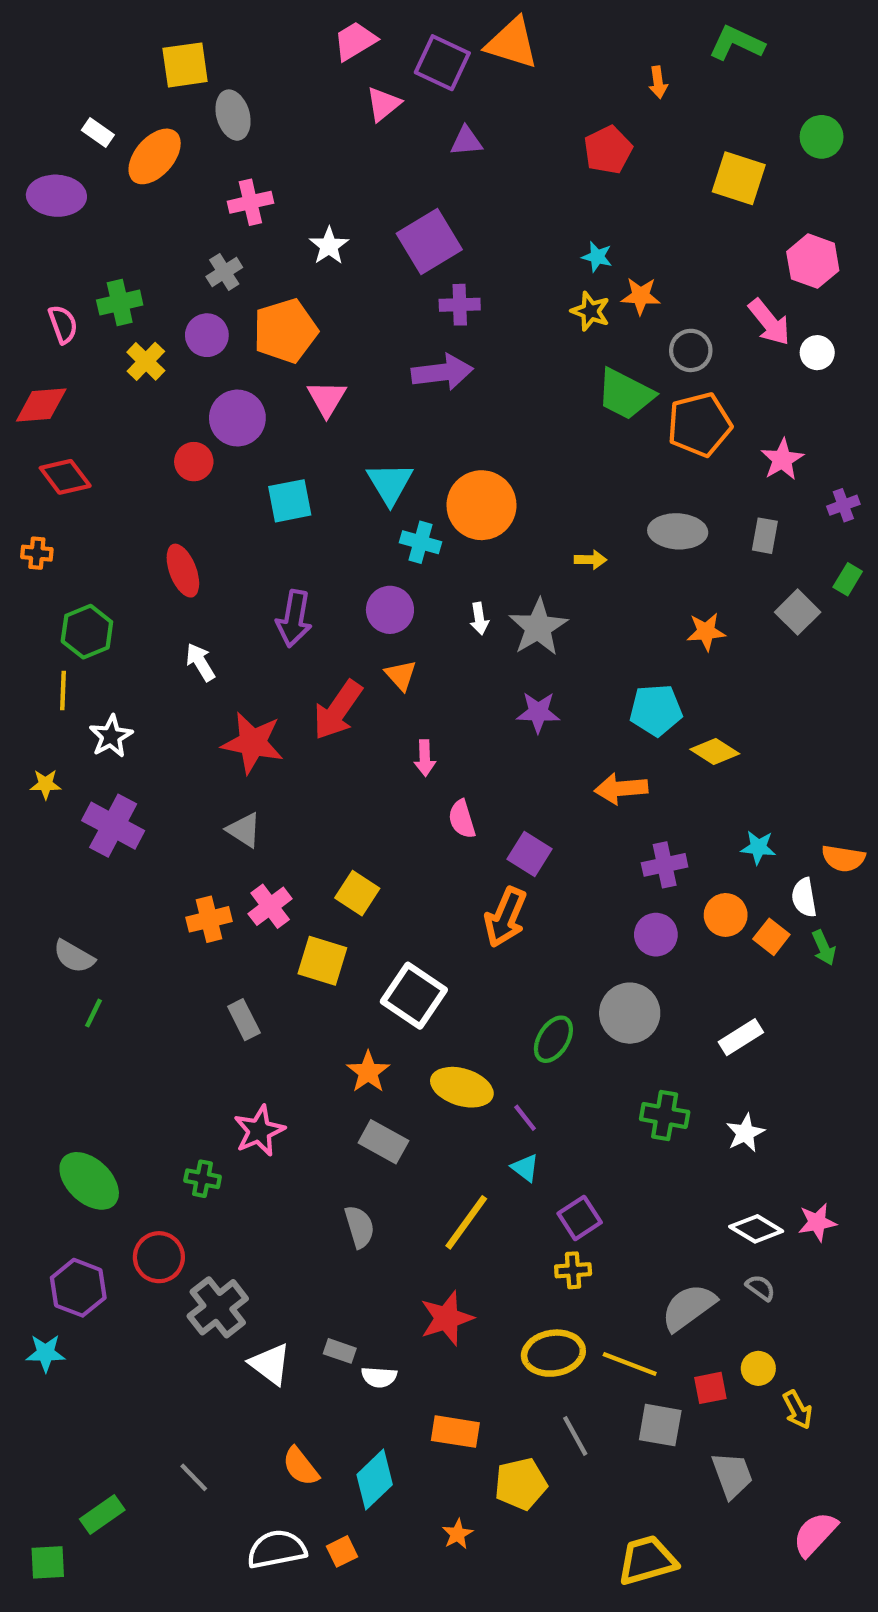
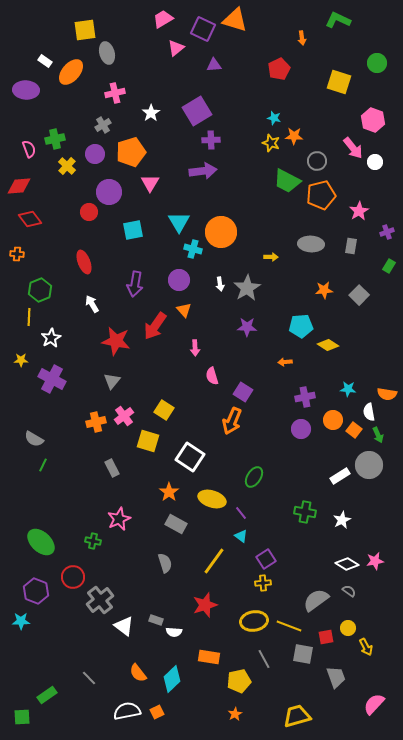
gray square: (798, 612) -> (359, 295), moved
orange arrow: (621, 789) -> (285, 362), size x0.6
gray triangle: (244, 830) -> (112, 381), turned 36
gray circle: (630, 1013) -> (369, 465), moved
orange star: (458, 1534) -> (235, 714), moved

